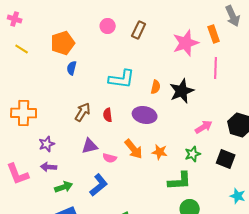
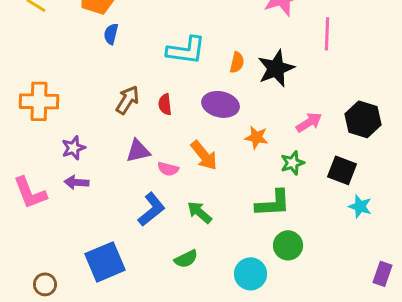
orange star: (160, 152) -> (256, 137), moved
green arrow: (64, 187) -> (200, 212), moved, turned -120
cyan star: (238, 196) -> (360, 206), moved

